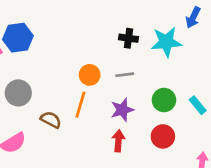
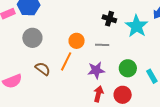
cyan star: (166, 42) -> (137, 26), turned 30
gray circle: (18, 93) -> (32, 38), moved
red arrow: (118, 141) -> (98, 94), moved

